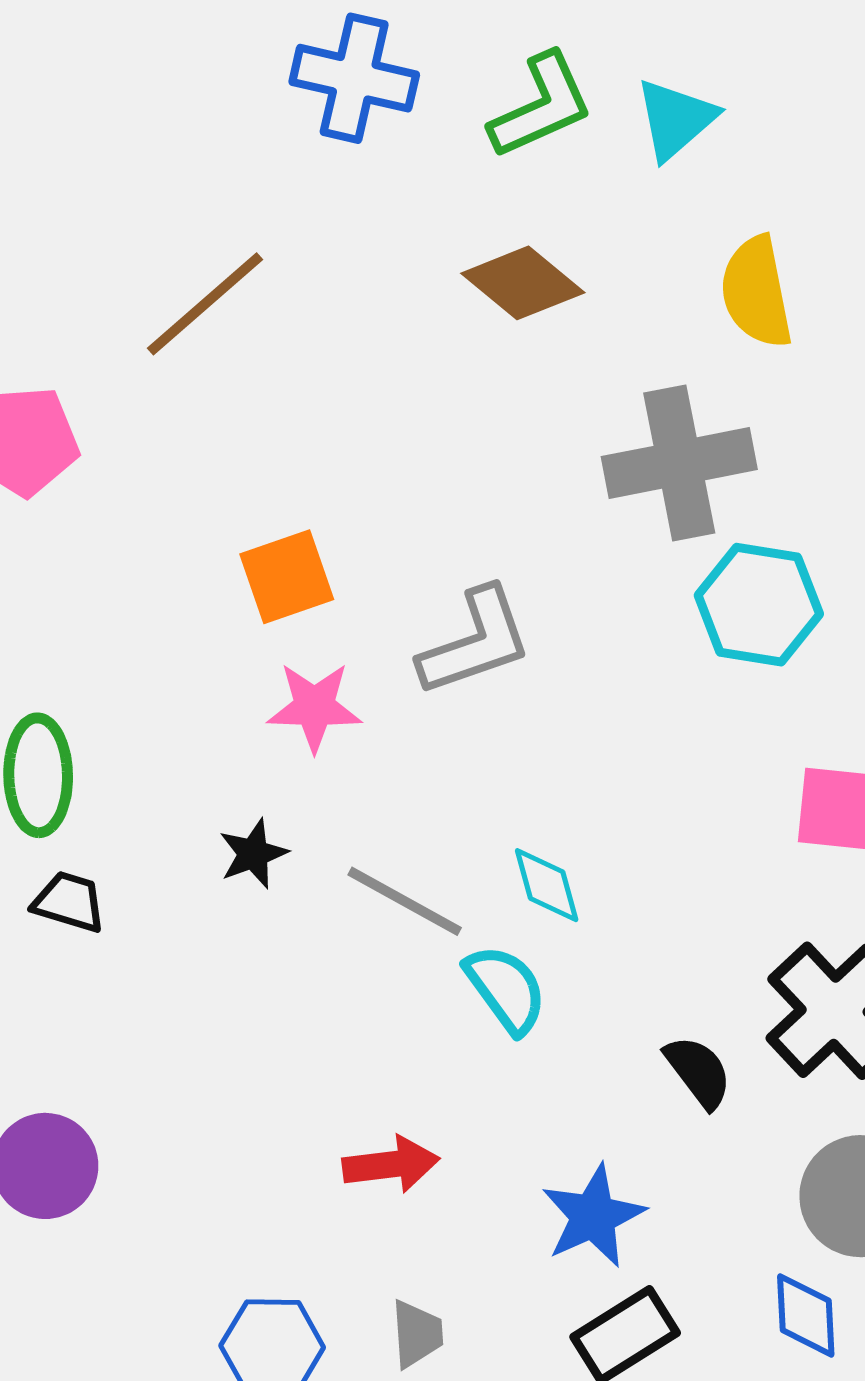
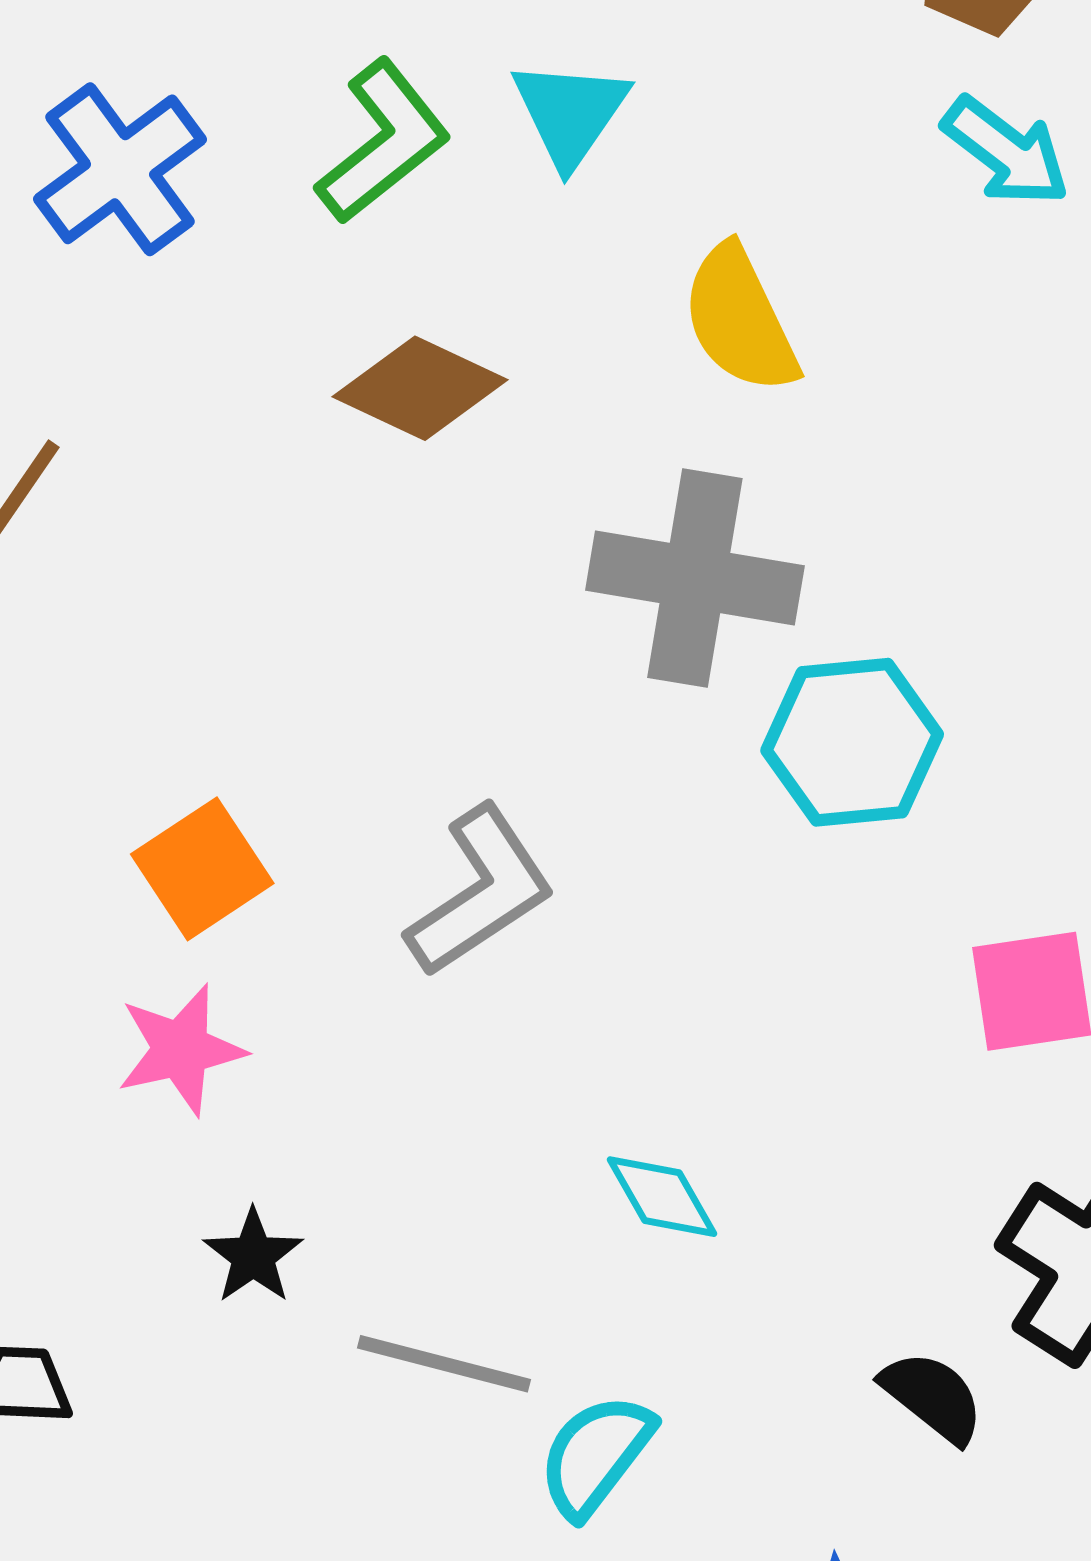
blue cross: (354, 78) -> (120, 169), turned -35
gray cross: (679, 463) -> (695, 578), turned 35
pink star: (314, 707) -> (181, 1050), moved
gray line: (405, 901) -> (444, 1364), moved
cyan semicircle: (506, 989) -> (596, 1455), moved, turned -92

